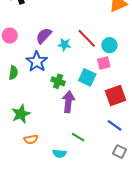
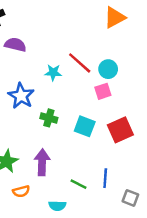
purple semicircle: (44, 36) -> (15, 45), moved, turned 66
cyan square: (87, 77) -> (85, 126), moved
purple arrow: (68, 102) -> (42, 162), moved
blue line: (114, 125) -> (105, 178), moved, turned 63

